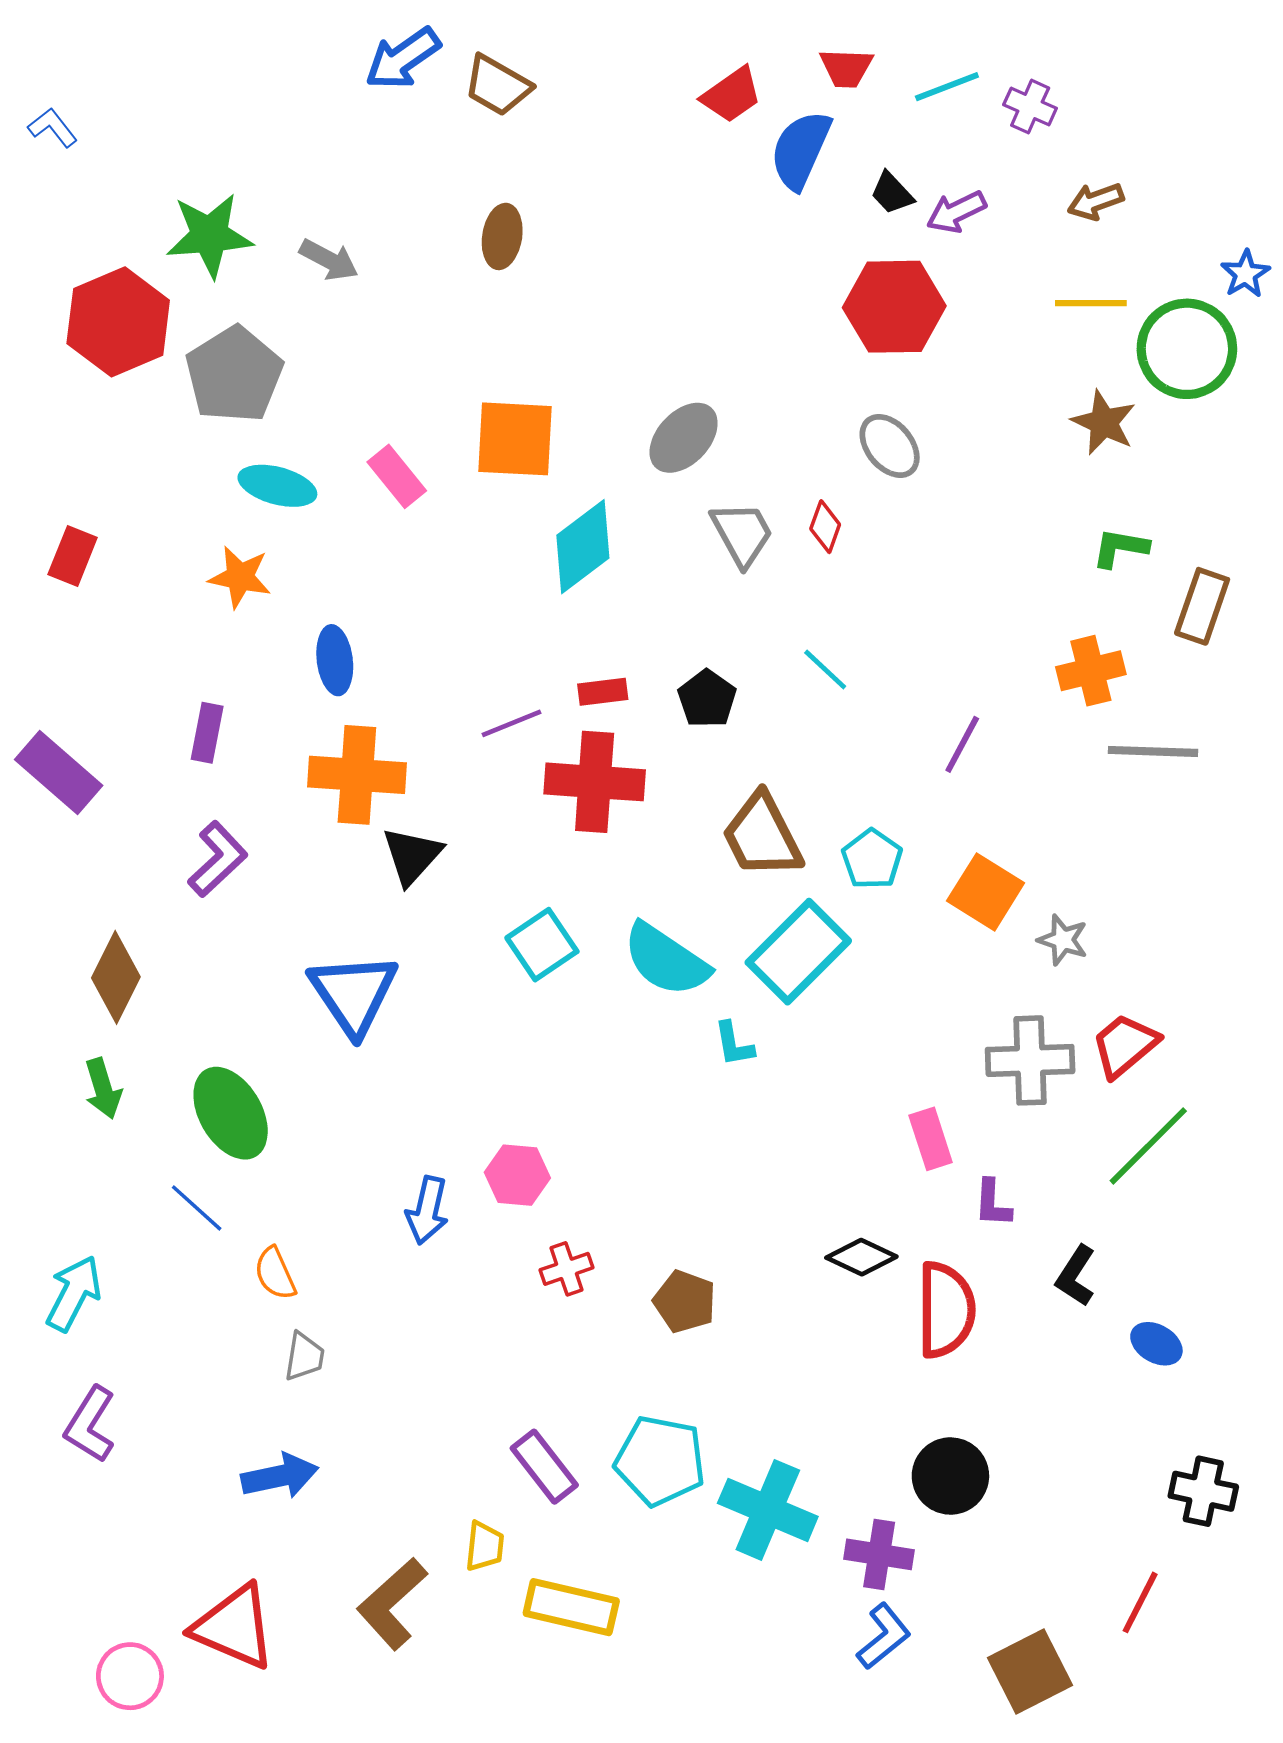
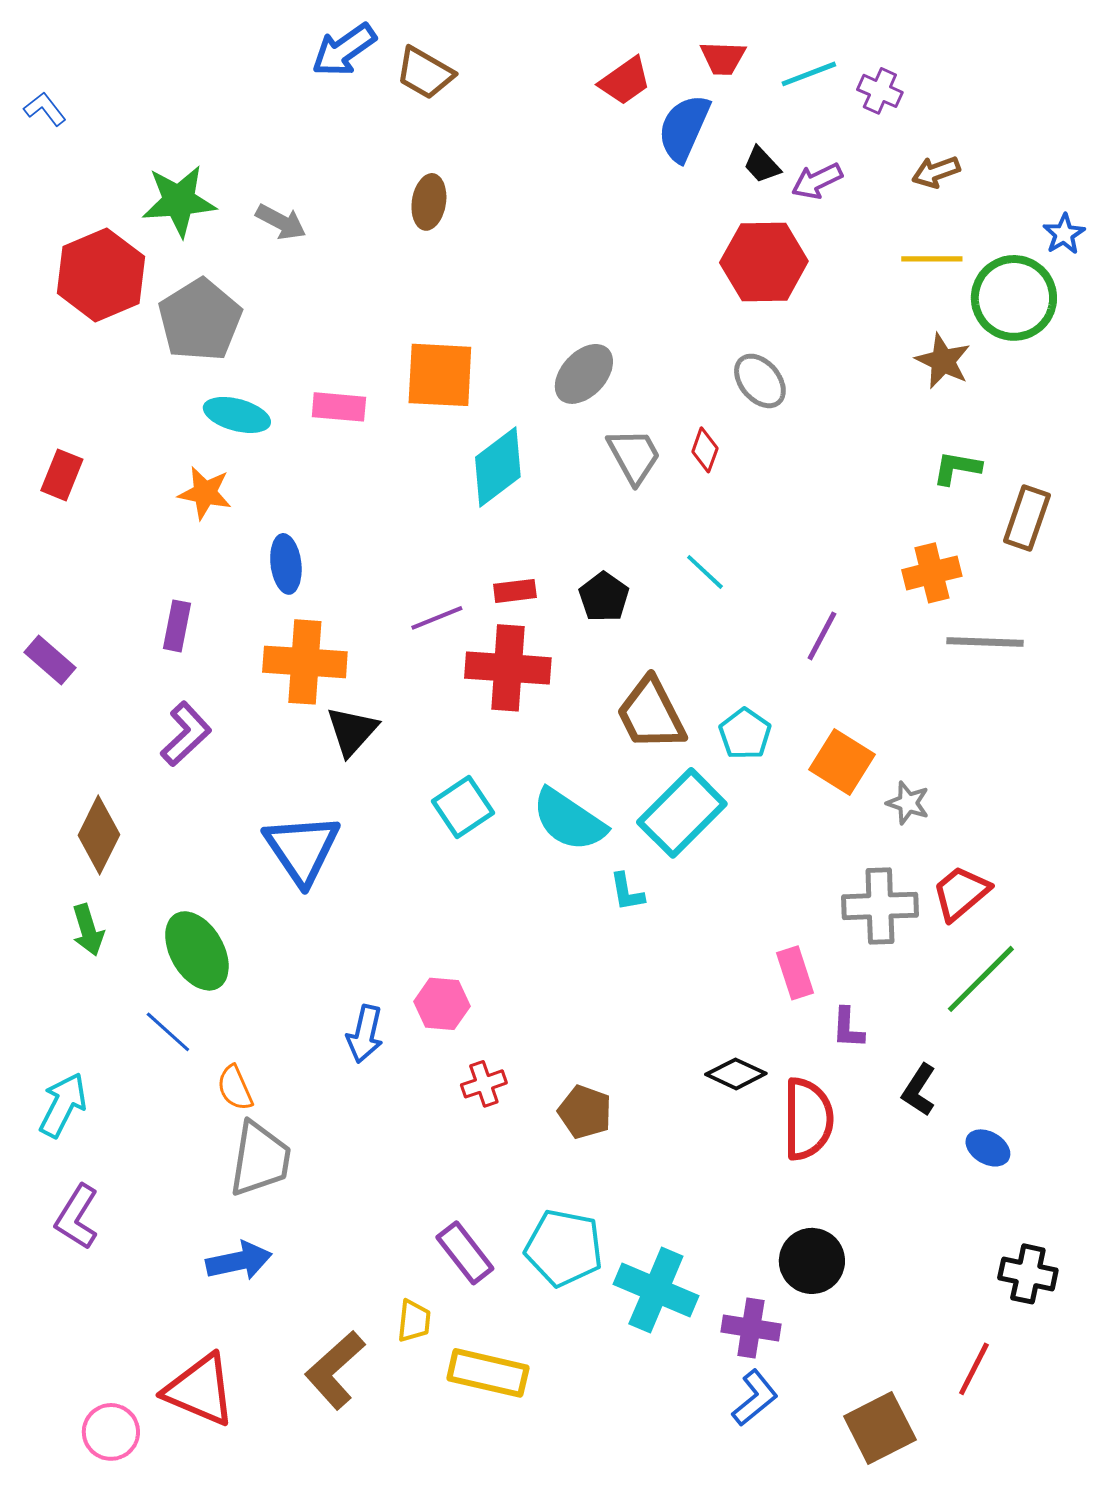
pink rectangle: (397, 476) -> (339, 407), turned -46
purple rectangle: (59, 773) -> (50, 660), size x0.7
gray trapezoid: (304, 1357) -> (260, 1159), size x1.8

